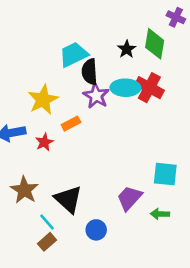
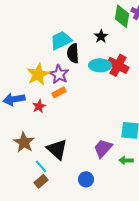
green diamond: (155, 44) -> (122, 16), moved
purple star: (96, 96) -> (59, 74), moved
blue circle: (96, 230) -> (86, 179), moved

